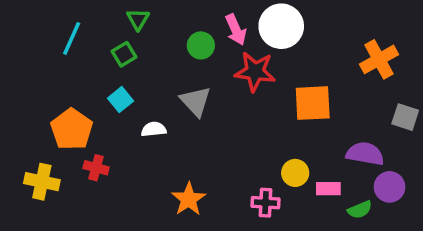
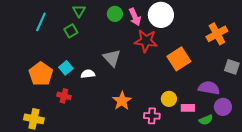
green circle: (201, 45) -> (115, 14), moved
cyan square: (121, 100) -> (66, 68), moved
orange square: (313, 103) -> (179, 59), turned -30
red cross: (96, 168) -> (64, 96), moved
yellow cross: (42, 182) -> (34, 119), moved
orange star: (189, 199) -> (122, 101), moved

